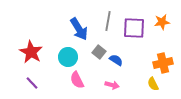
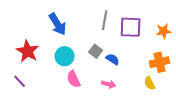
orange star: (162, 22) -> (164, 31), moved
blue arrow: (79, 29) -> (58, 24), moved
purple line: (32, 83) -> (20, 81), moved

